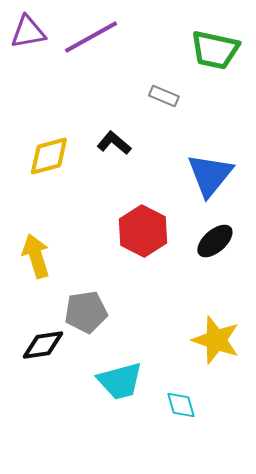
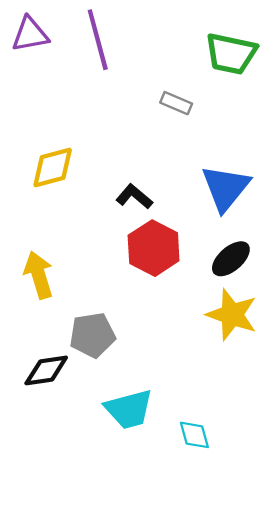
purple line: (91, 37) -> (98, 40), turned -76
black L-shape: (114, 143) -> (134, 197), moved
yellow star: (216, 340) -> (232, 315), moved

